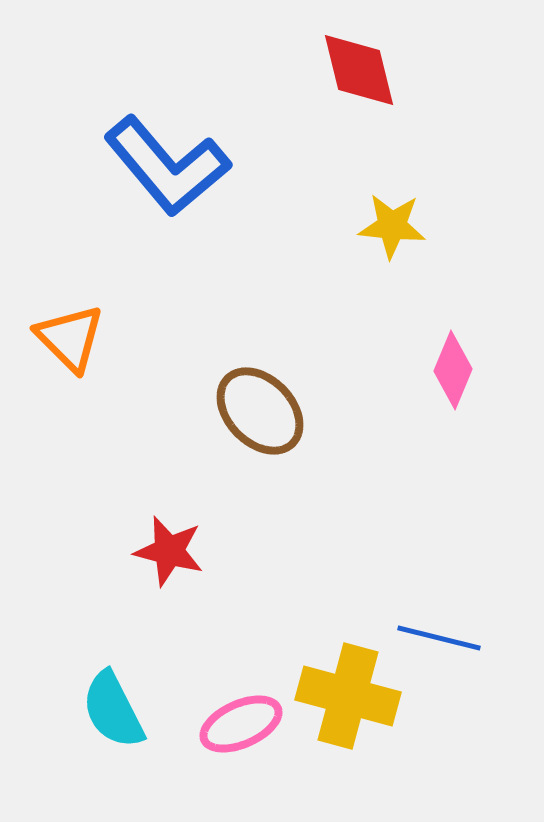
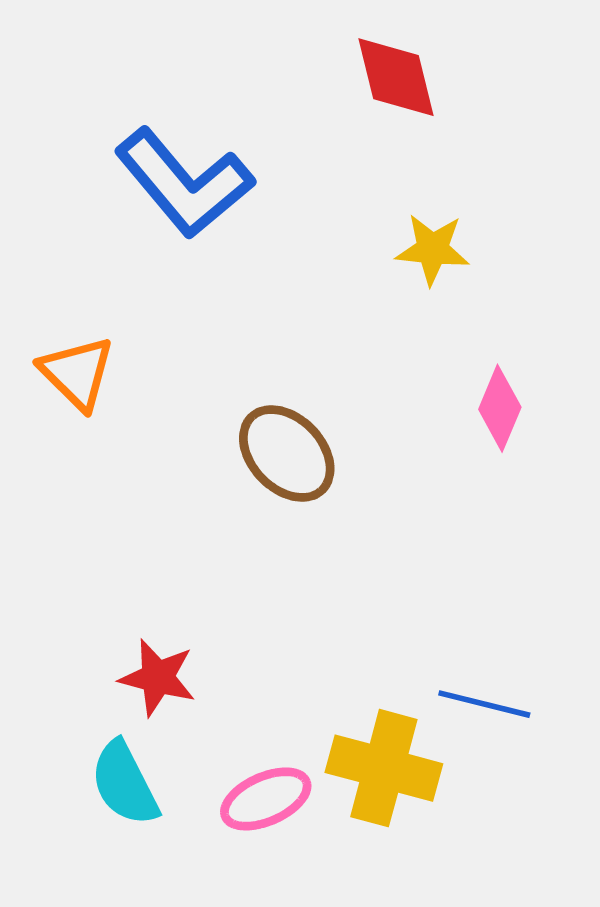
red star: (169, 551) -> (158, 678), moved

